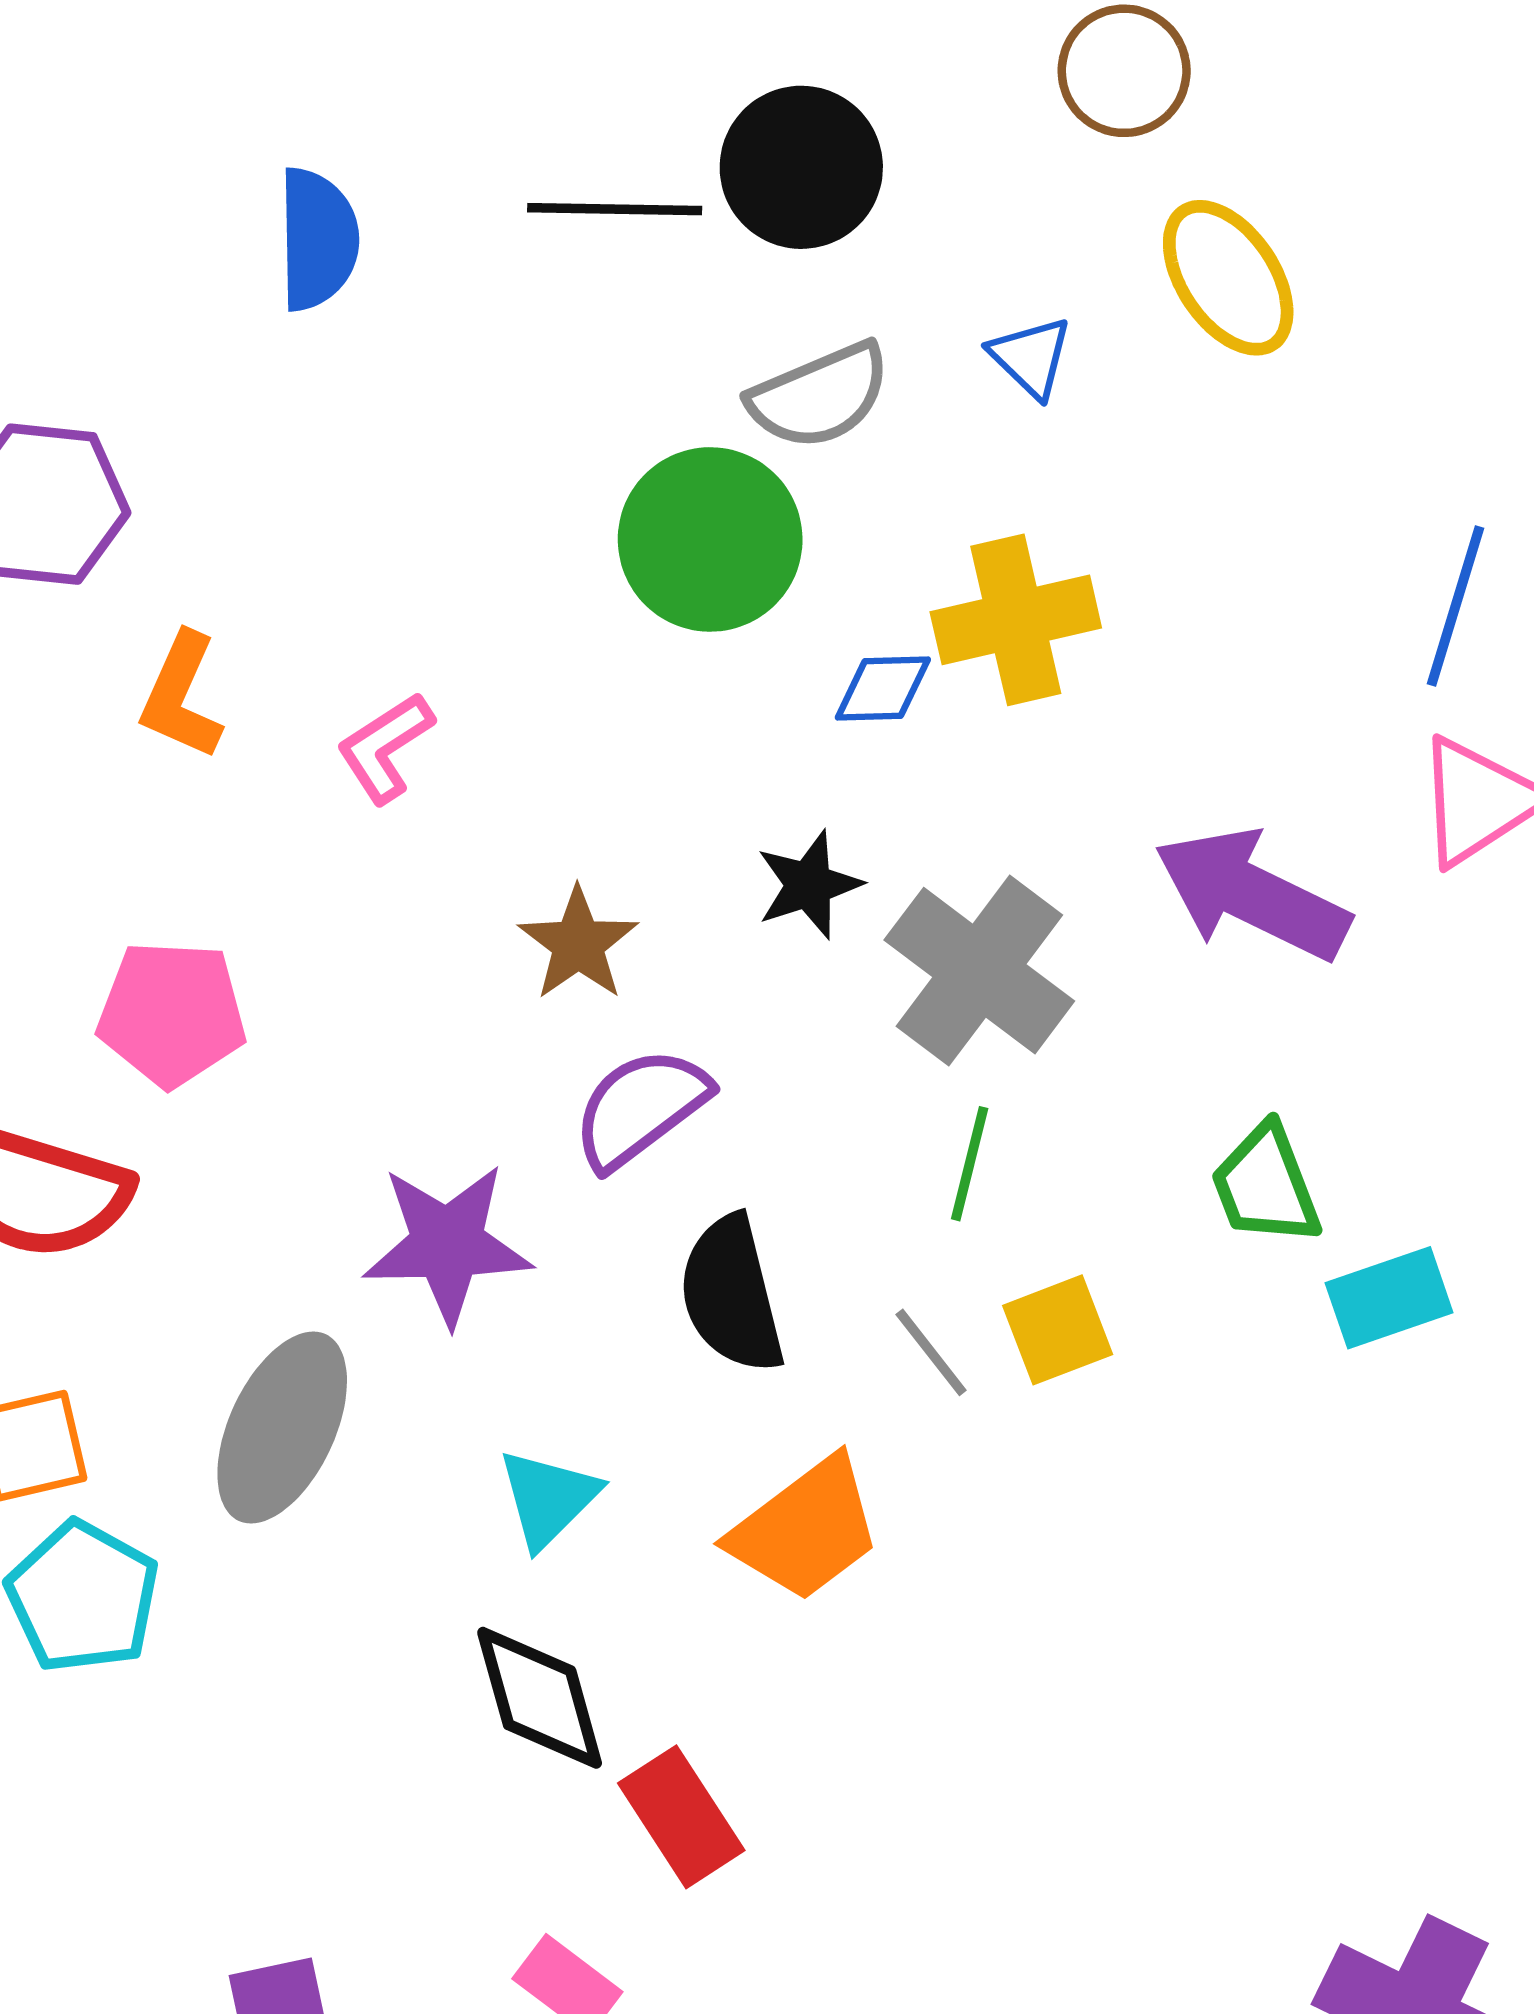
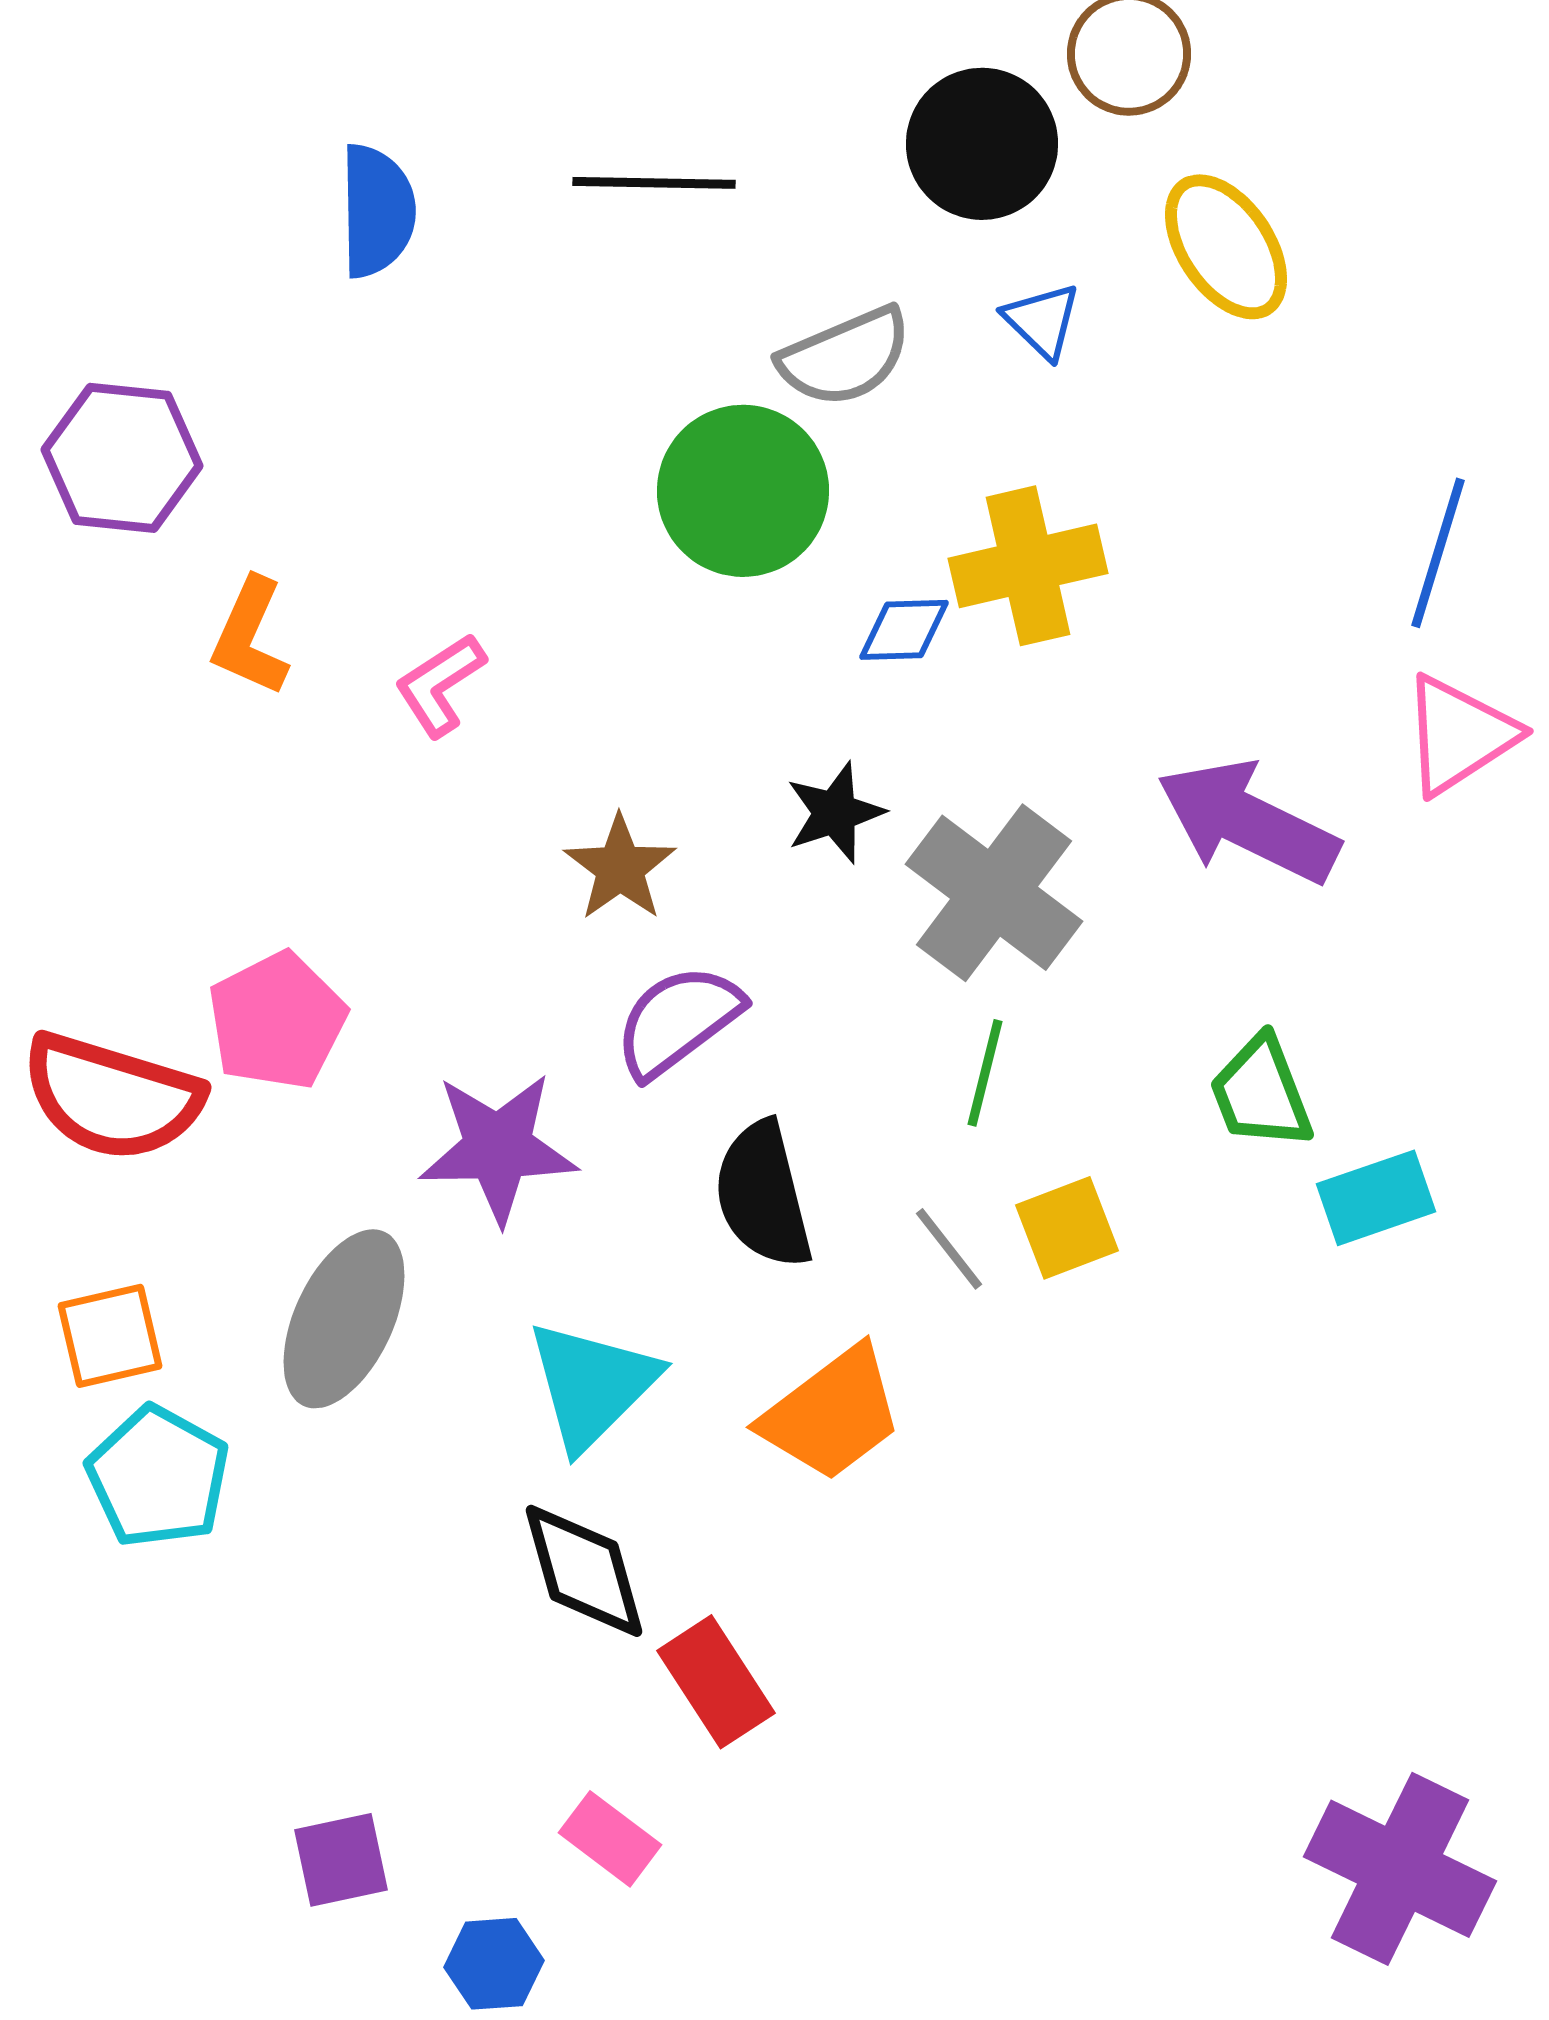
black circle: (801, 167) -> (982, 144), moved
pink pentagon: (172, 1014) -> (277, 1021), moved, turned -30
cyan triangle: (548, 1498) -> (592, 1385), size x1.4

